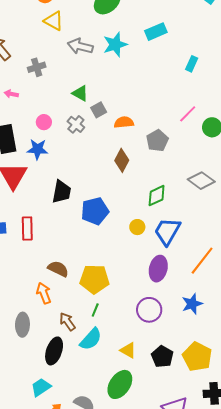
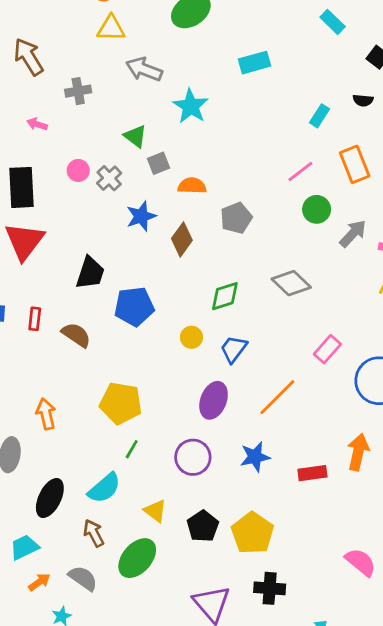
yellow triangle: (54, 21) -> (111, 28), turned -35
cyan star: (115, 44) -> (191, 106), moved, turned -30
cyan rectangle: (192, 64) -> (320, 116), moved
pink line: (188, 114) -> (300, 172), moved
gray cross: (76, 124) -> (109, 178), moved
blue star: (37, 149) -> (141, 216), moved, turned -30
red rectangle: (27, 229) -> (35, 319), size x0.7
blue trapezoid: (167, 231) -> (234, 349), size x0.7
brown semicircle: (58, 269) -> (76, 335), moved
green line: (95, 310) -> (132, 449), moved
brown arrow: (67, 322) -> (94, 533), moved

